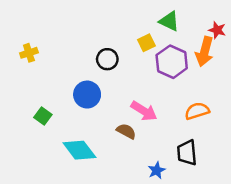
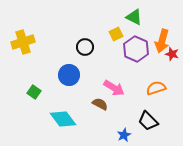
red star: (217, 30) -> (172, 54), moved
yellow cross: (29, 53) -> (23, 42), size x1.6
black trapezoid: (187, 153) -> (148, 121), turned -40

